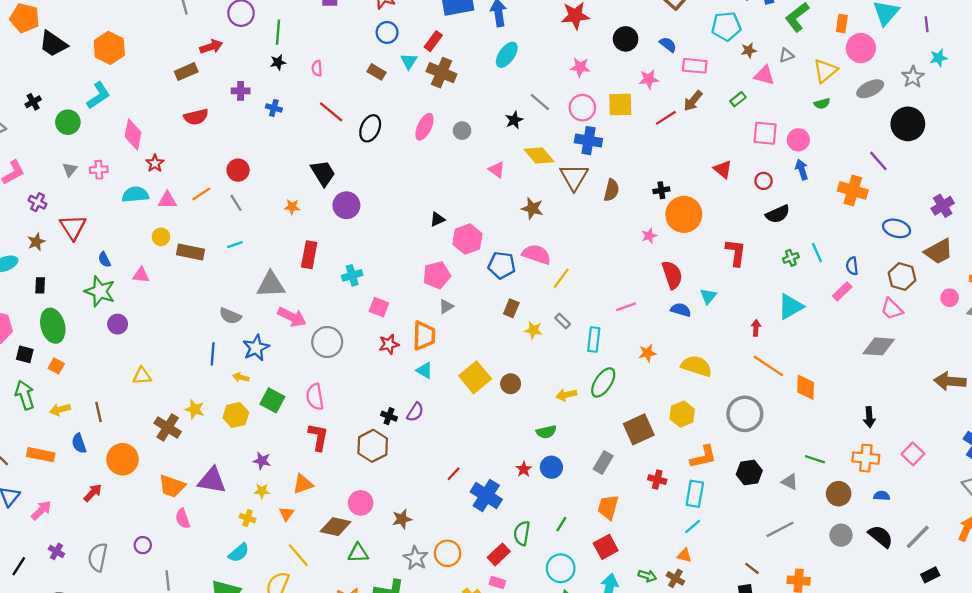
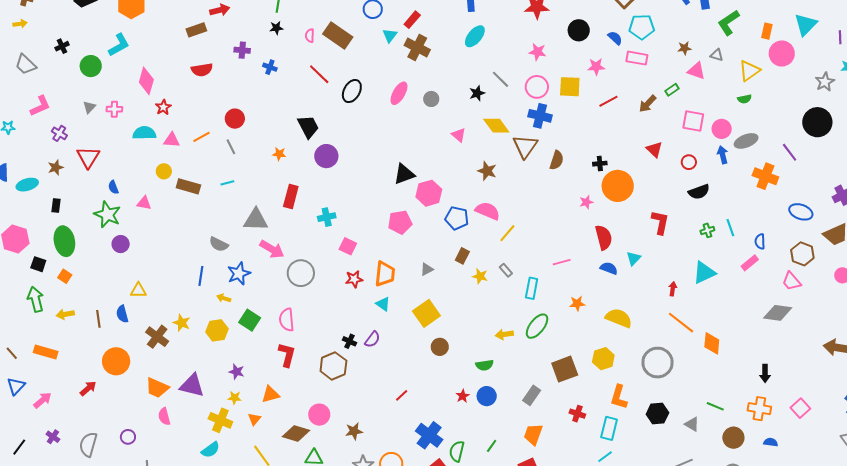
cyan pentagon: (726, 26) -> (642, 27), moved
gray triangle: (786, 55) -> (717, 55), turned 32
brown rectangle: (376, 72) -> (338, 36), moved, size x1.8
gray ellipse: (870, 89) -> (746, 141), moved
brown arrow: (693, 101) -> (648, 104), moved
black triangle: (437, 219) -> (404, 174), size x1.6
gray triangle: (446, 306) -> (427, 269), moved
brown circle: (511, 384) -> (440, 347), moved
blue semicircle: (79, 443) -> (122, 314), moved
orange L-shape: (703, 457) -> (619, 397), turned 115
blue cross: (486, 496) -> (429, 435), moved
yellow cross: (248, 518) -> (220, 420), size x1.6

